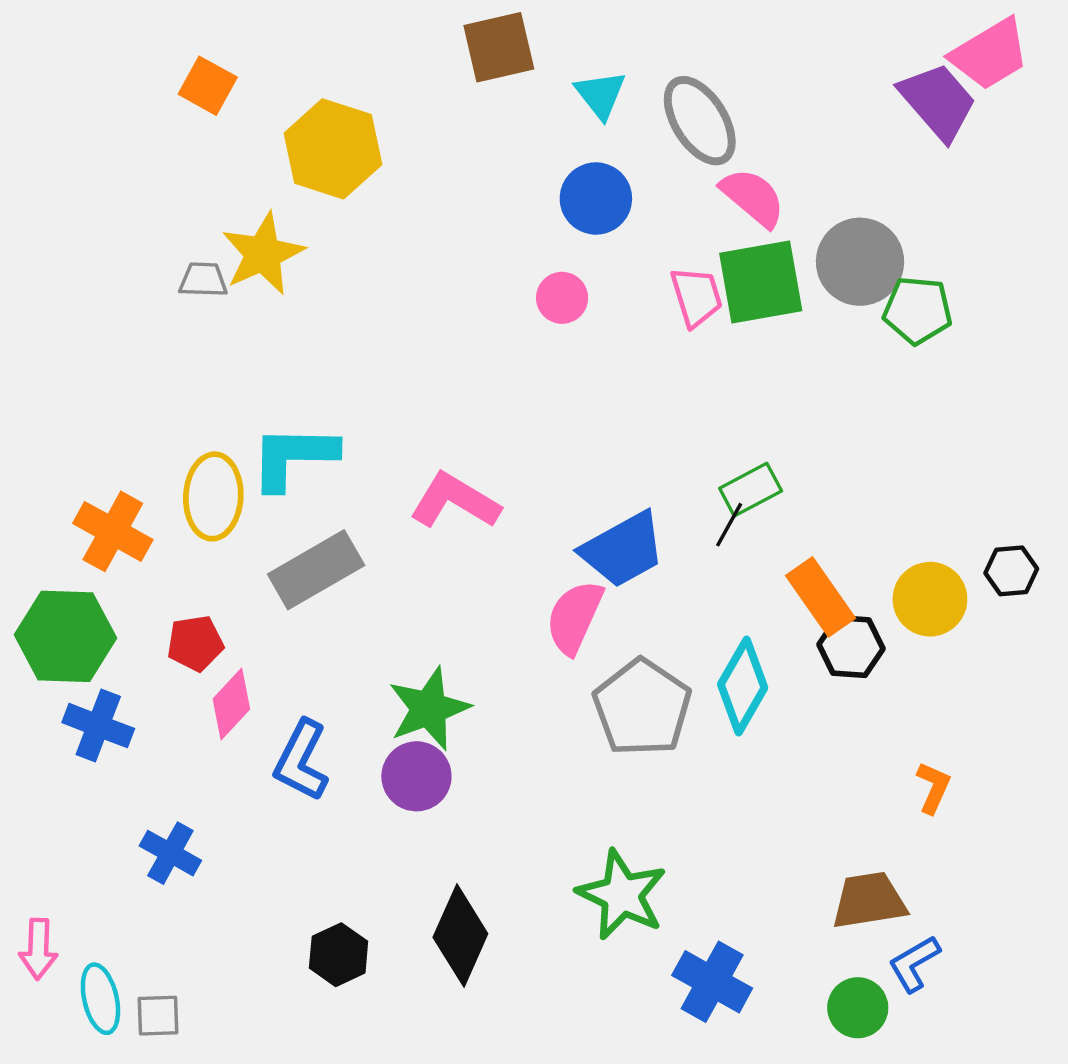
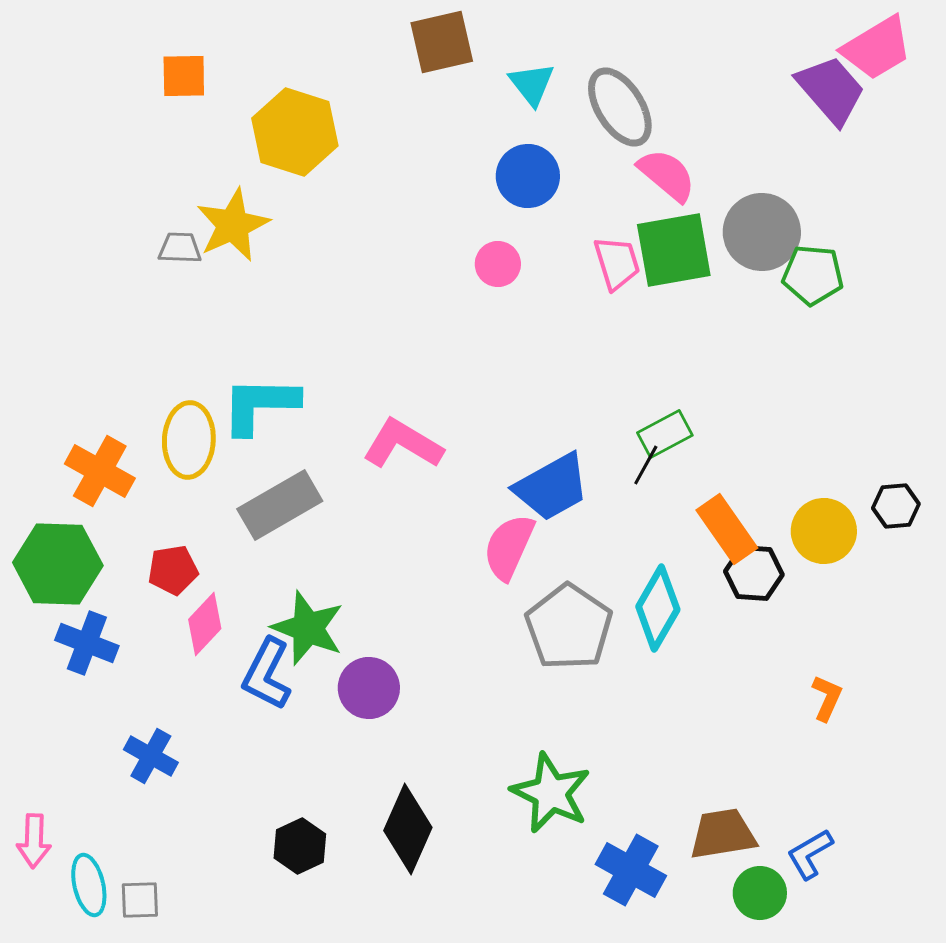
orange square: (208, 86) -> (184, 76), turned -30
green star: (429, 709) -> (308, 628), moved, turned -30
brown trapezoid: (869, 900) -> (723, 834), moved

